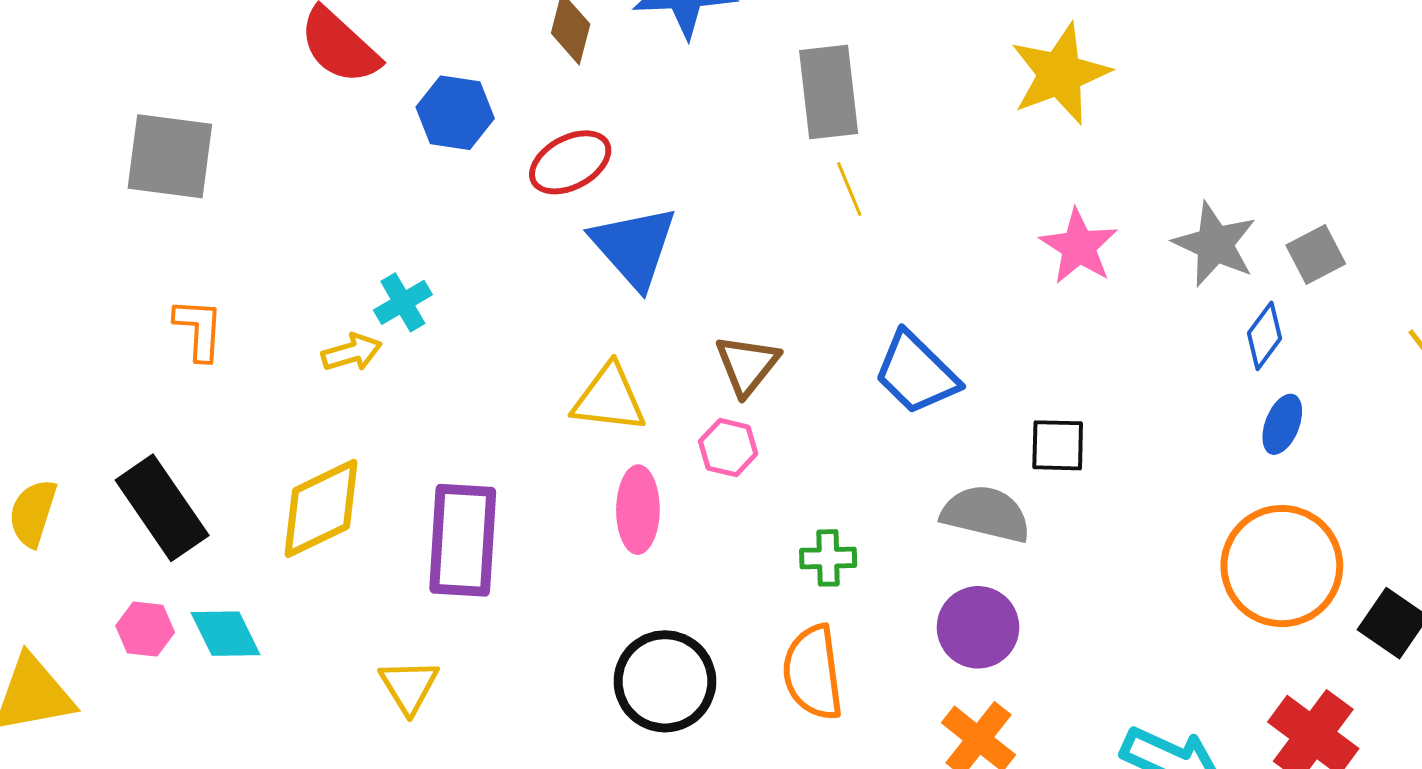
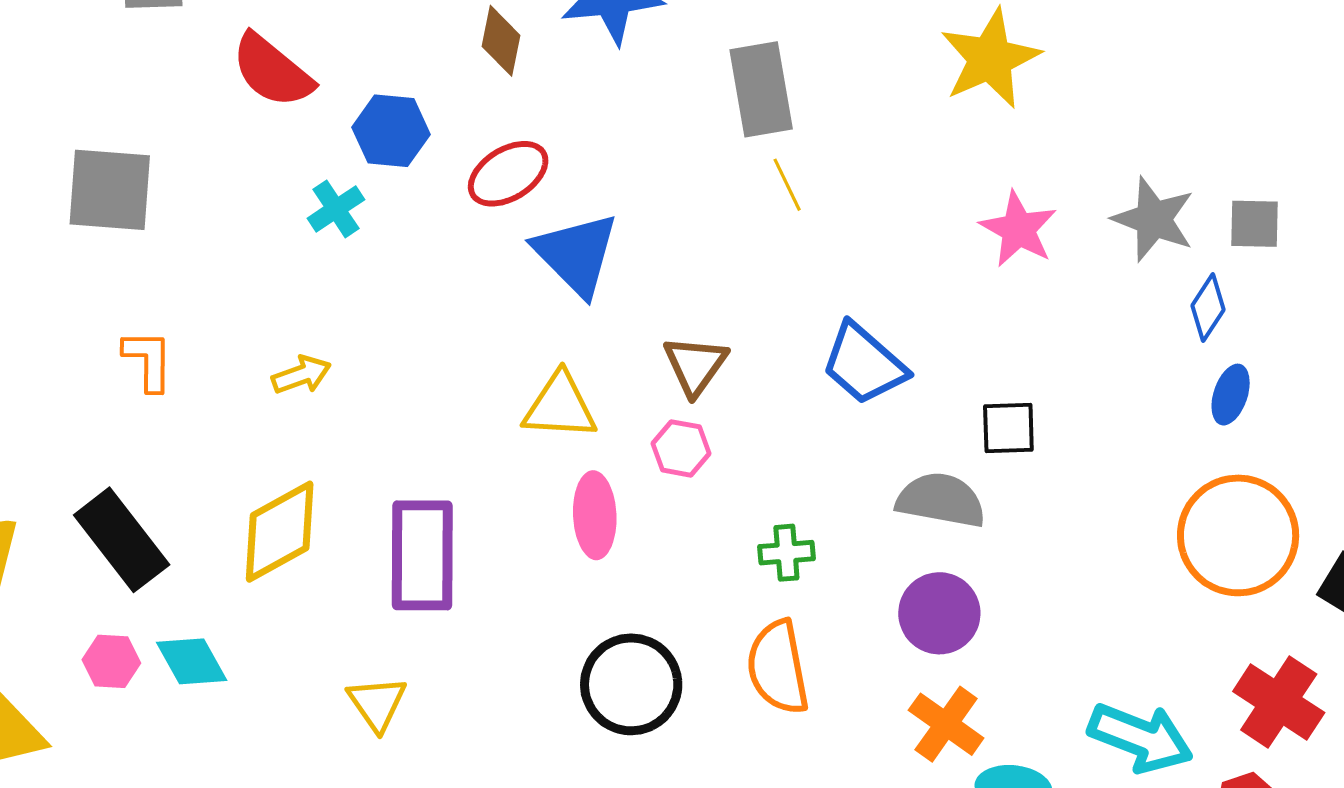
gray square: (1316, 254) -> (1254, 224), turned 32
cyan cross: (403, 302) -> (336, 209), moved

